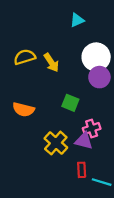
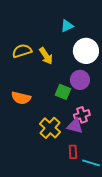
cyan triangle: (77, 20) -> (67, 26), moved
purple circle: (99, 77) -> (80, 80), moved

